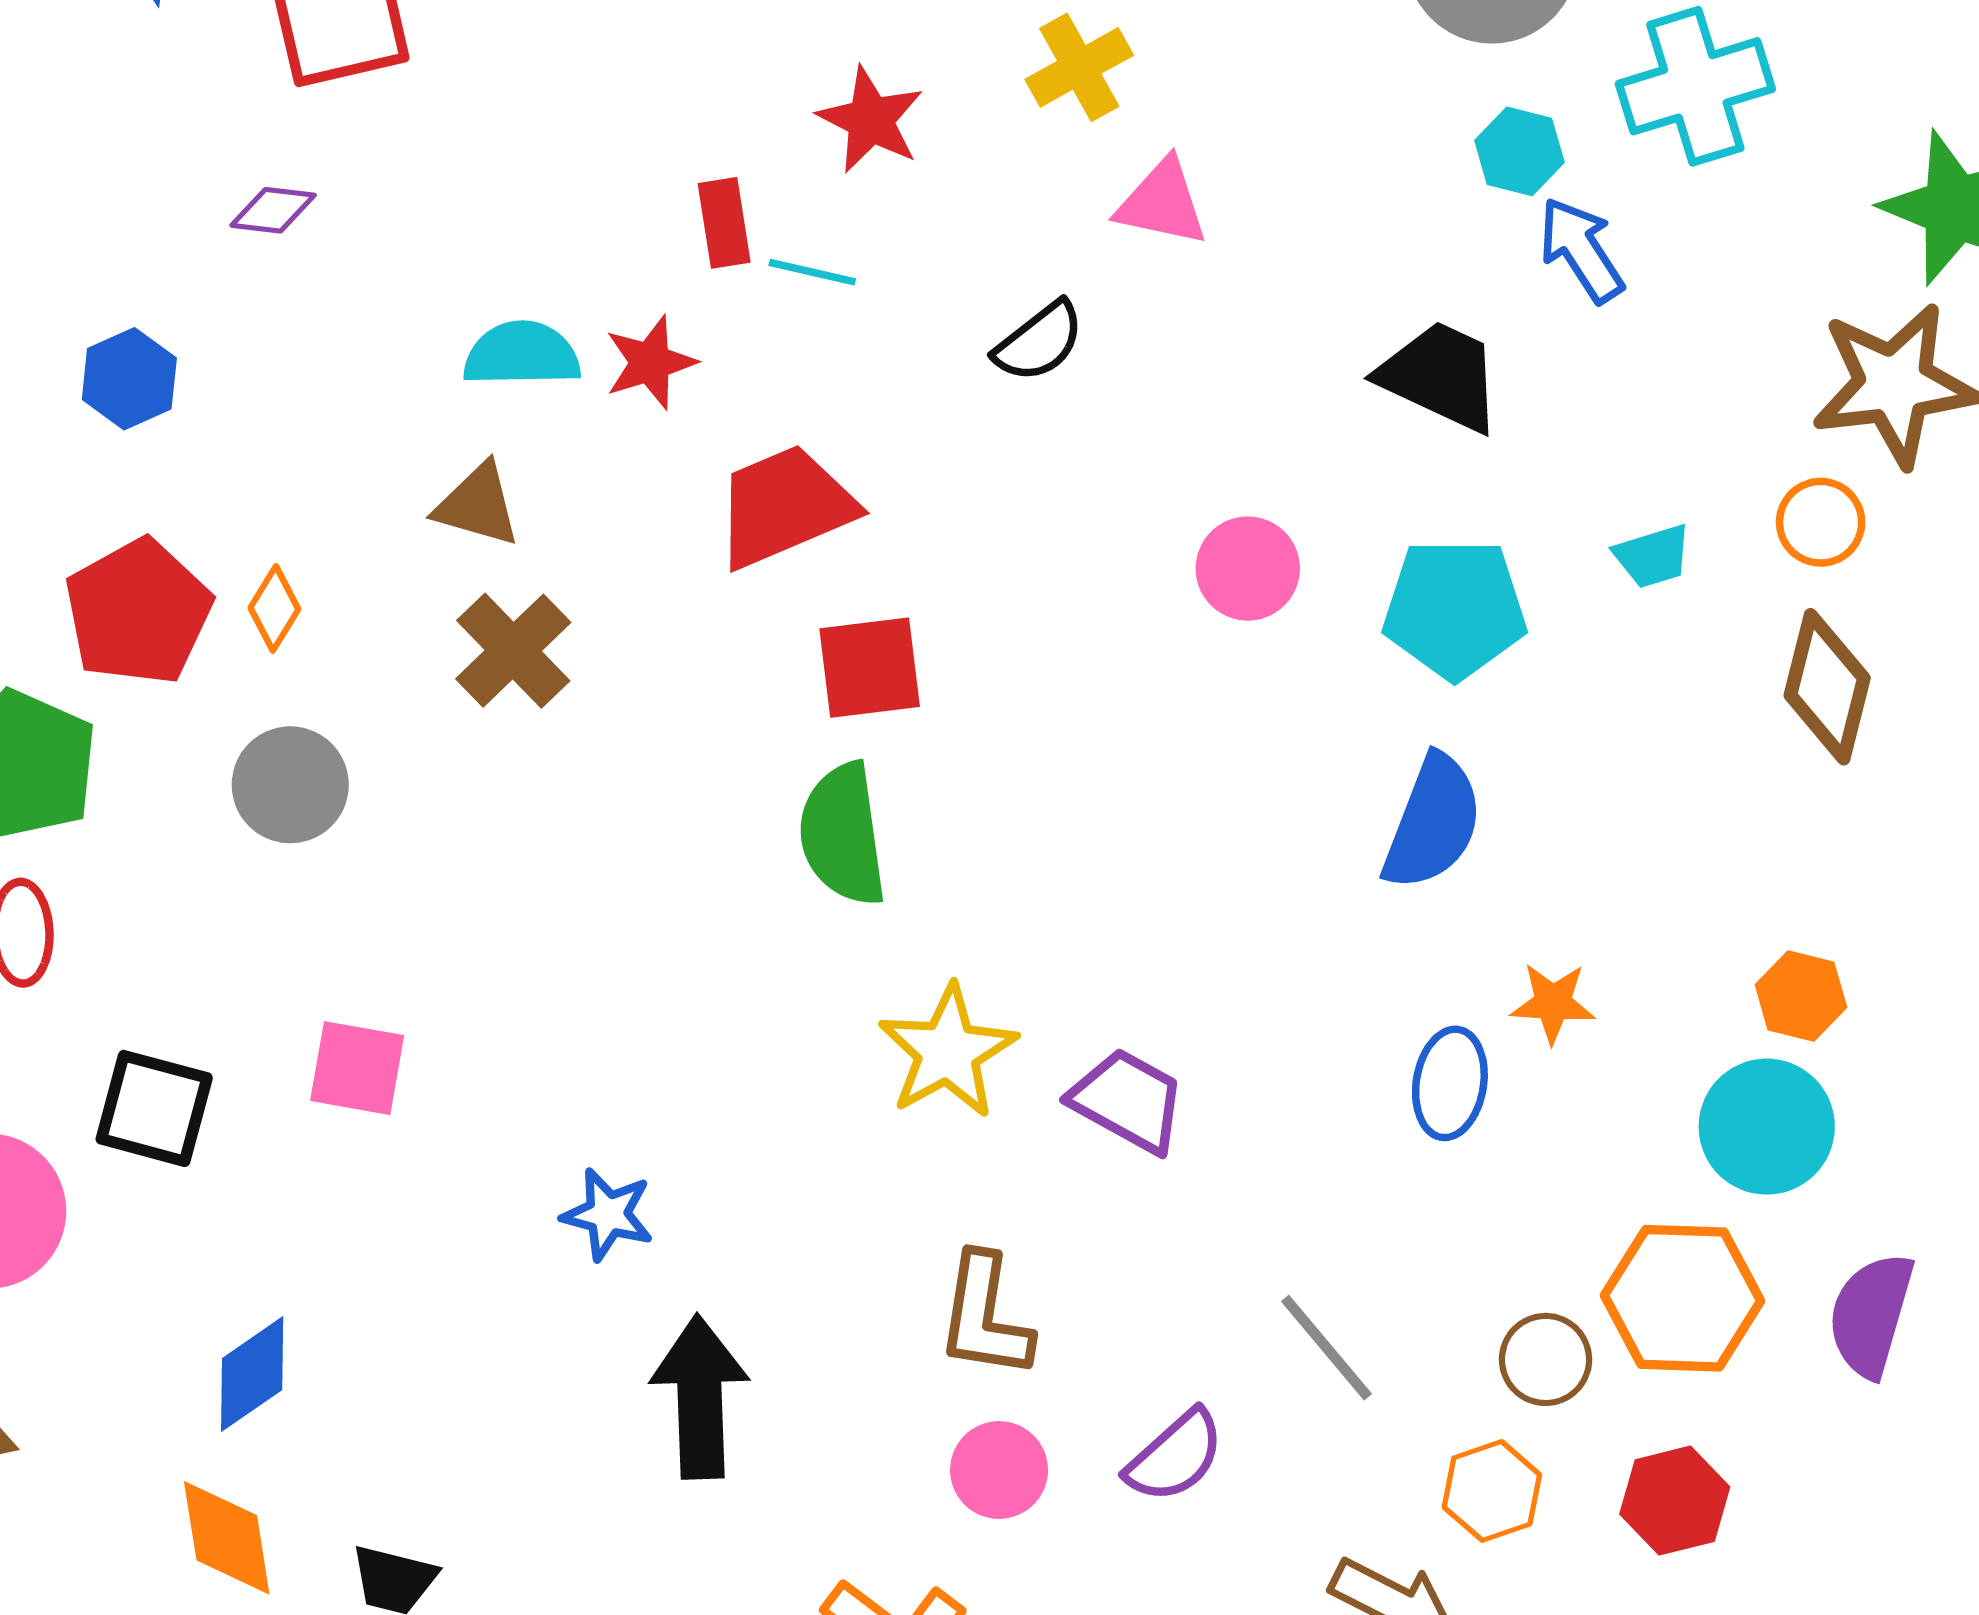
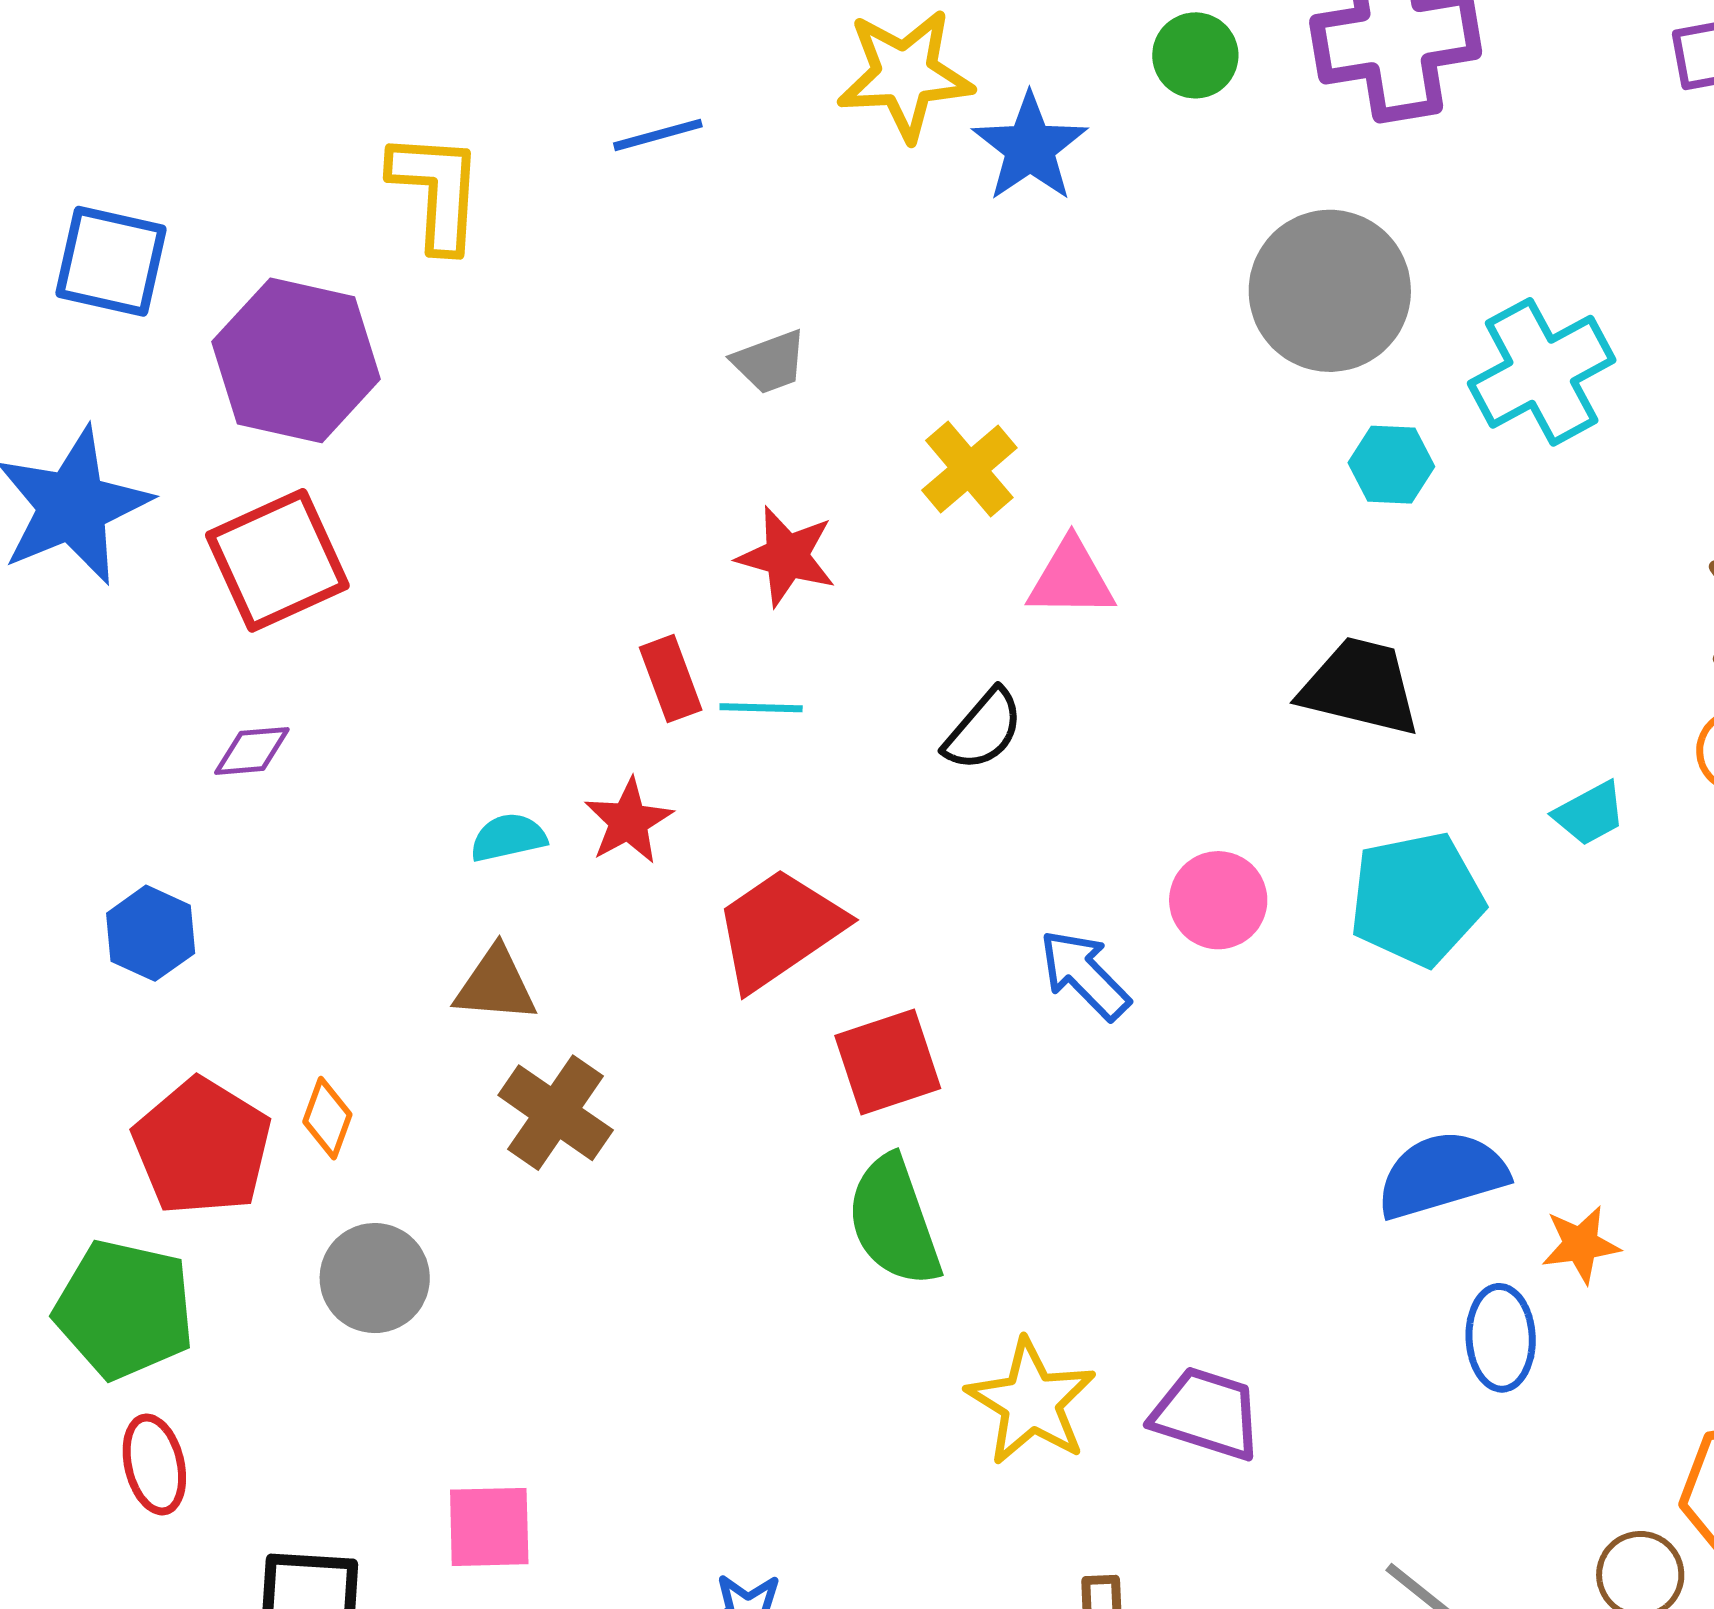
blue arrow: (1581, 250) -> (1085, 975), moved
cyan semicircle: (522, 354) -> (508, 837), size x0.7
blue semicircle: (1433, 822) -> (1442, 1175), moved, turned -116

